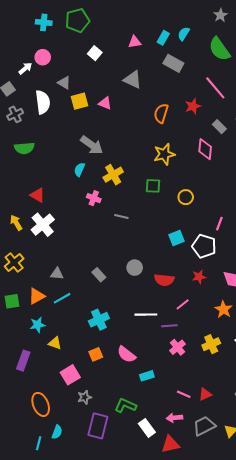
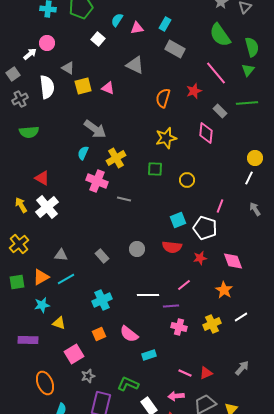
cyan semicircle: (184, 34) -> (117, 20), moved
pink cross: (94, 198) -> (97, 181), size x1.5
red semicircle: (164, 280) -> (172, 247), moved
pink cross: (178, 347) -> (179, 327), turned -35
purple rectangle: (23, 361) -> (28, 340), turned 72

